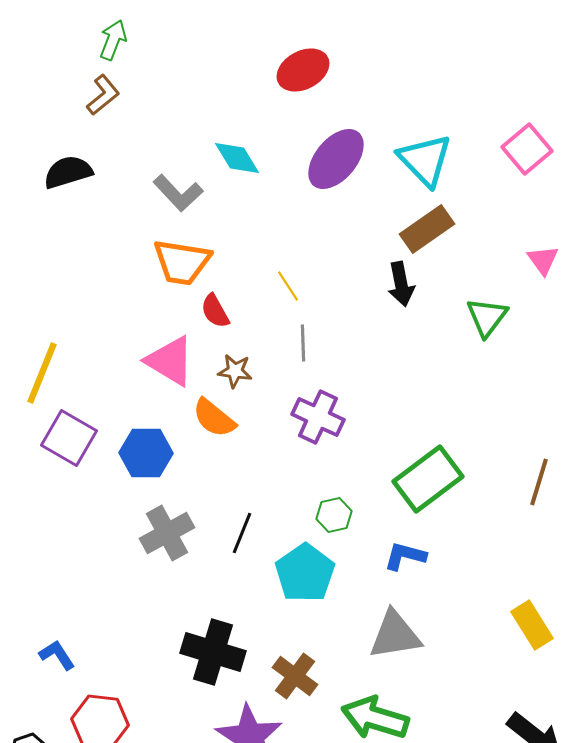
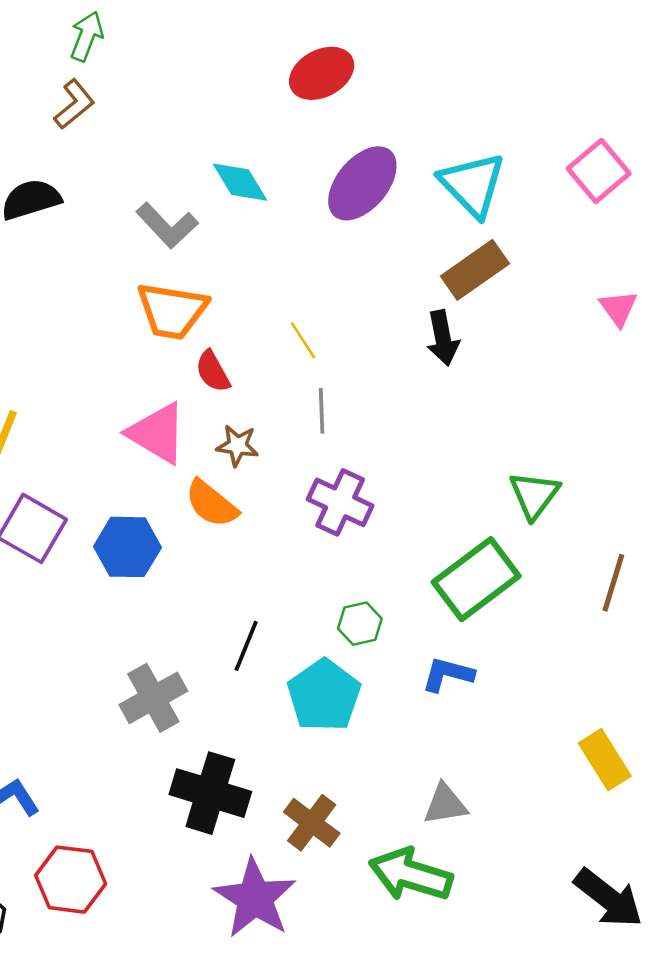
green triangle: (487, 317) -> (534, 495), moved
gray cross: (167, 533) -> (153, 698), moved
gray triangle: (395, 635) -> (445, 804), moved, size x0.7

